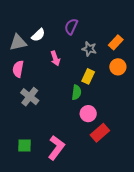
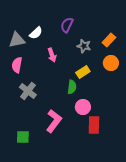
yellow rectangle: (88, 76) -> (83, 72), turned 32
red rectangle: (100, 133) -> (94, 125), turned -48
pink L-shape: (56, 148) -> (54, 121), moved

